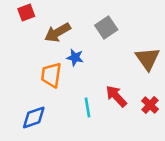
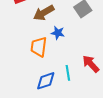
blue diamond: (34, 117) -> (46, 81), moved

